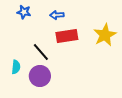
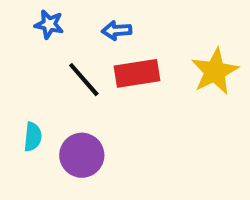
black line: (41, 52) -> (84, 80), moved

